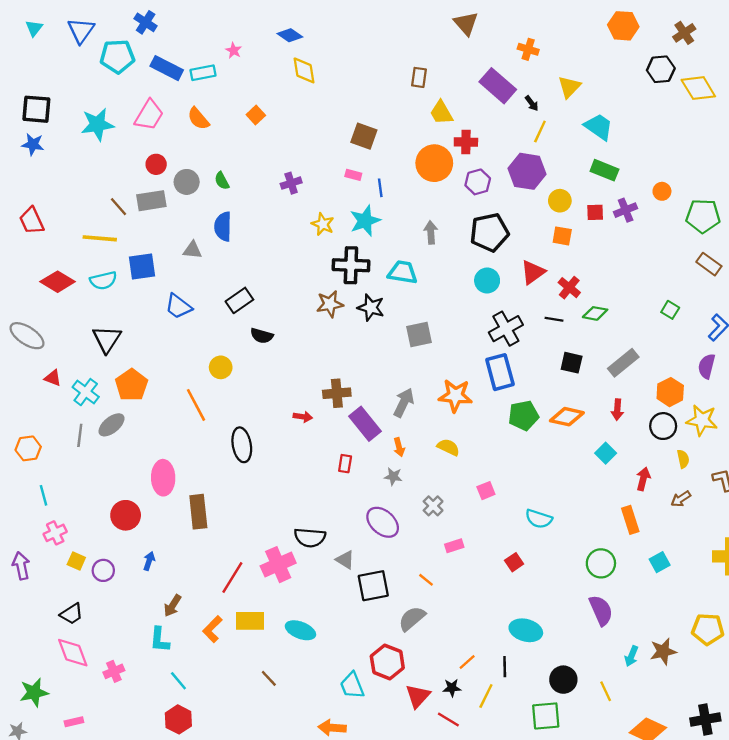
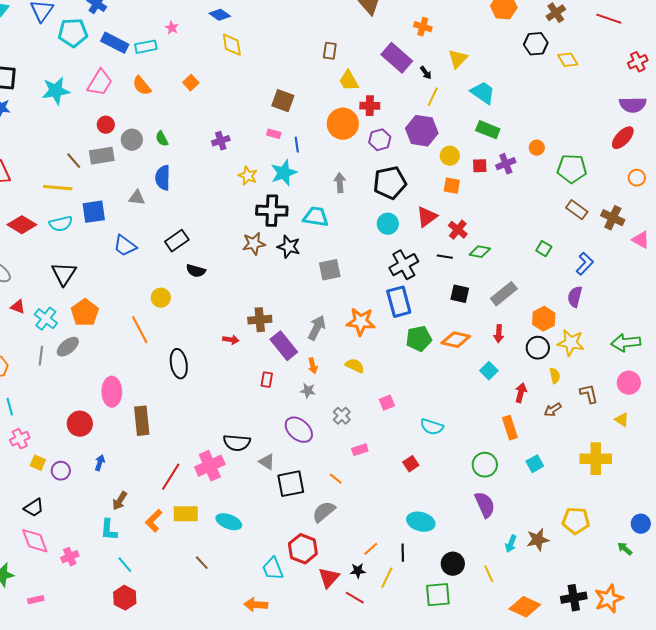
yellow diamond: (698, 88) -> (568, 60), size x0.7

